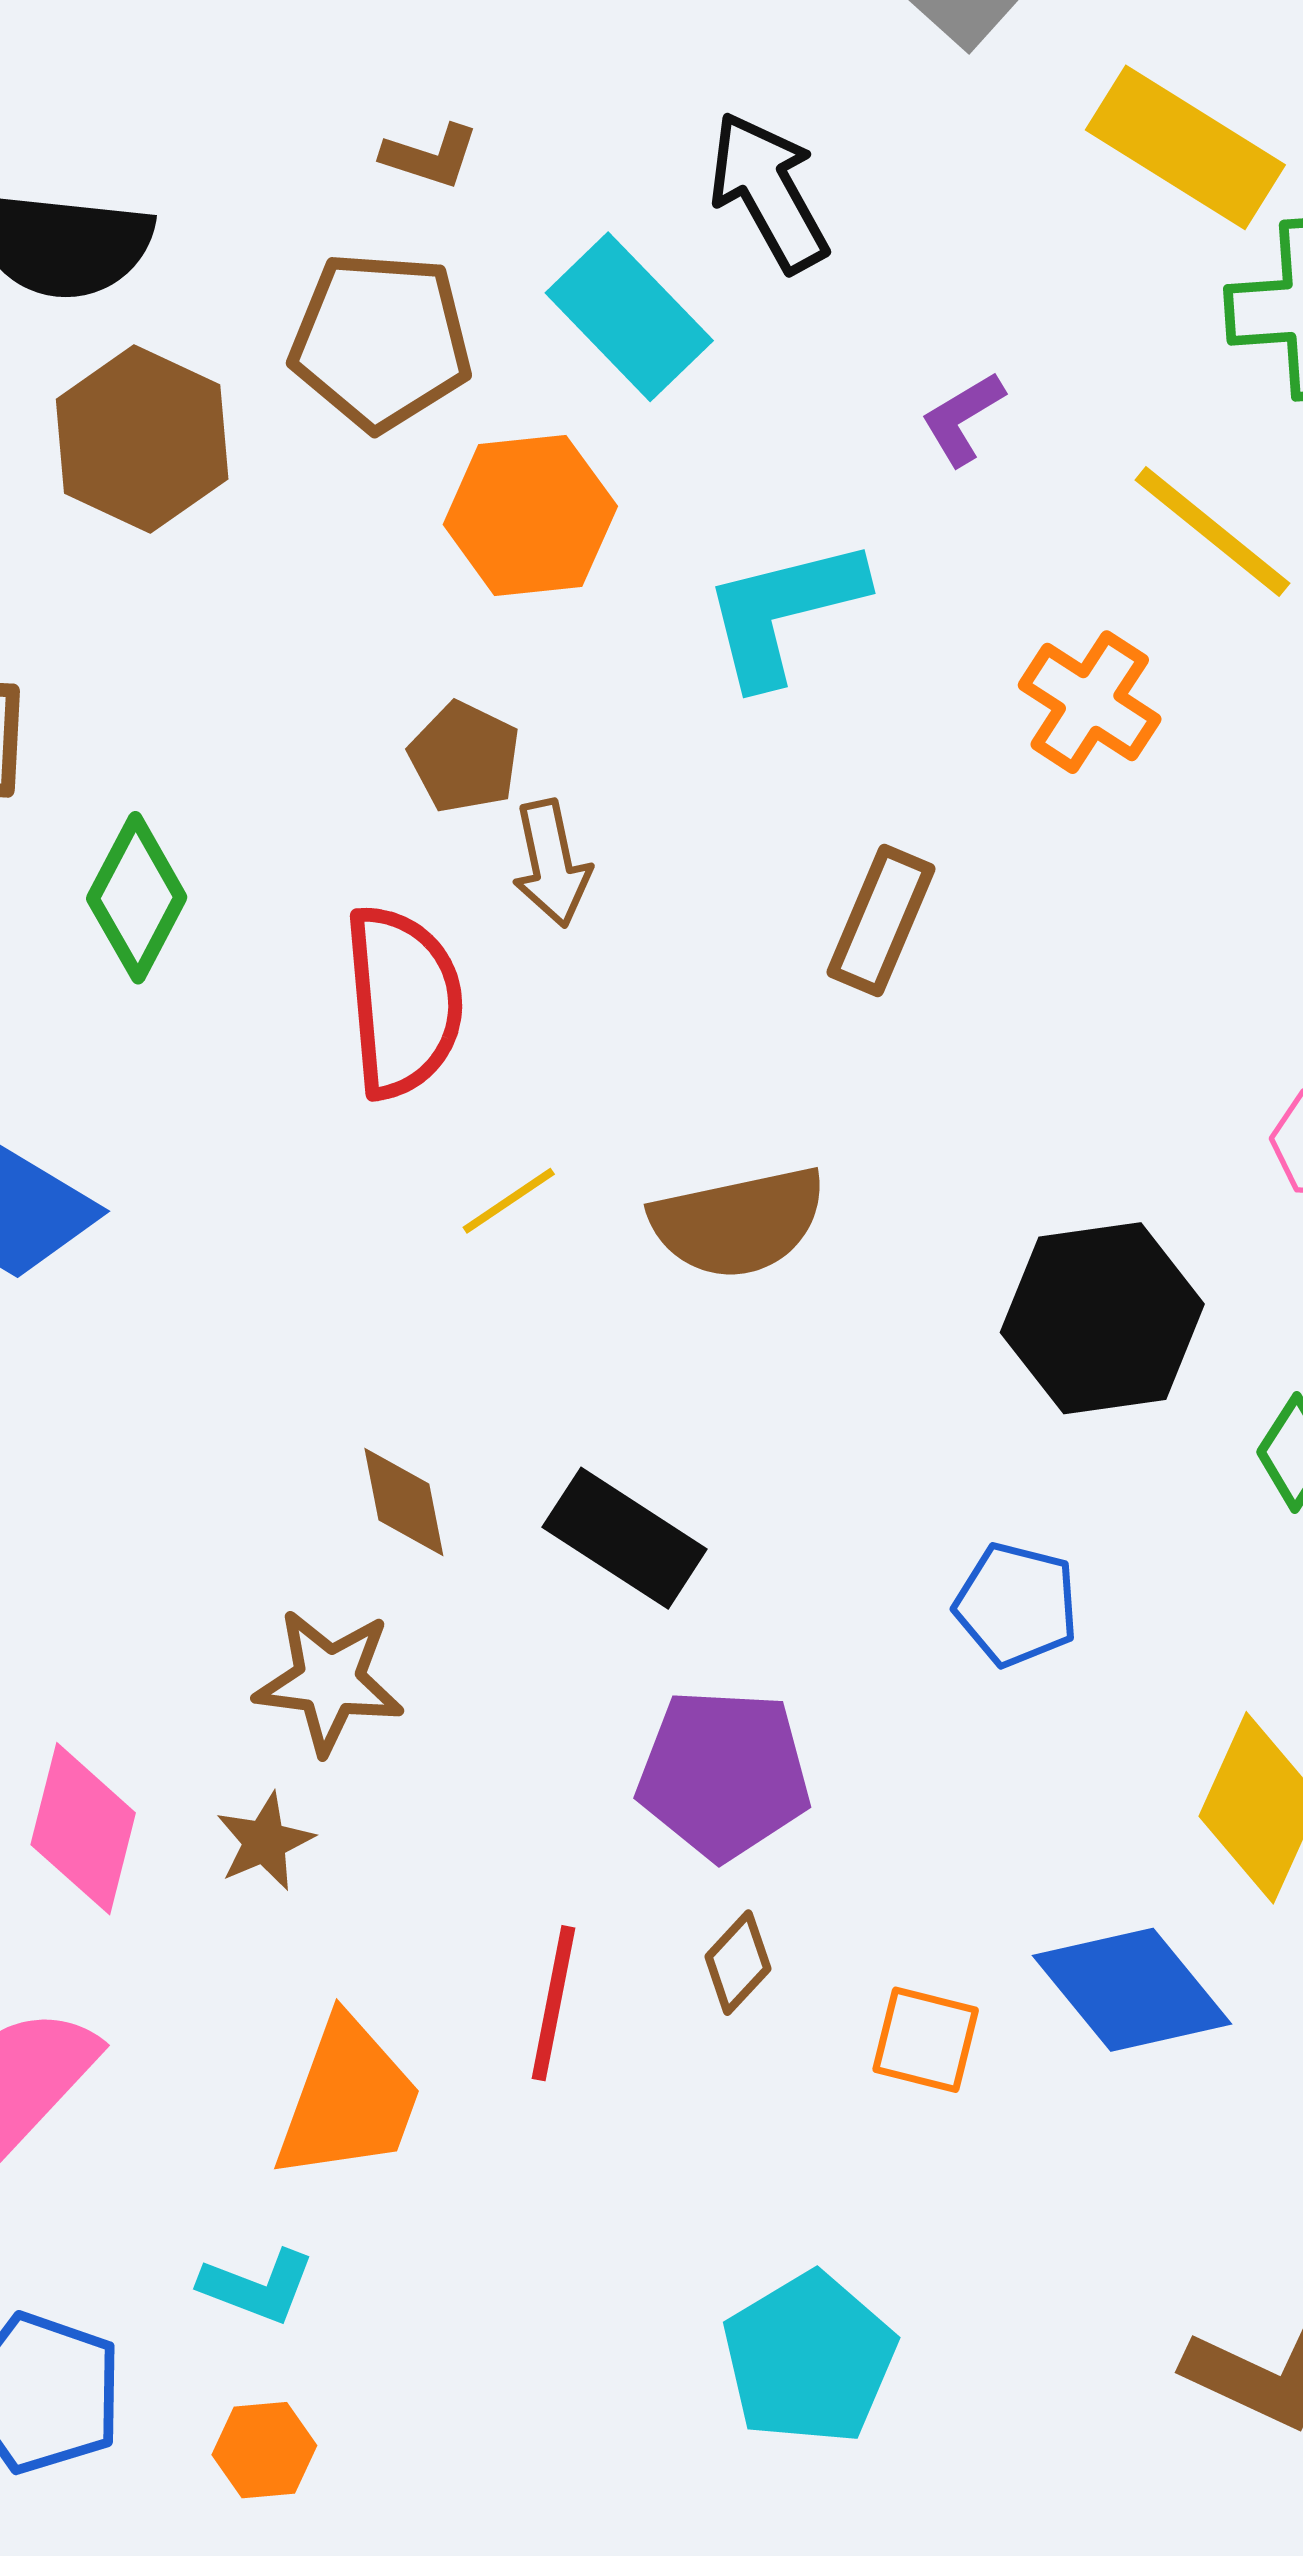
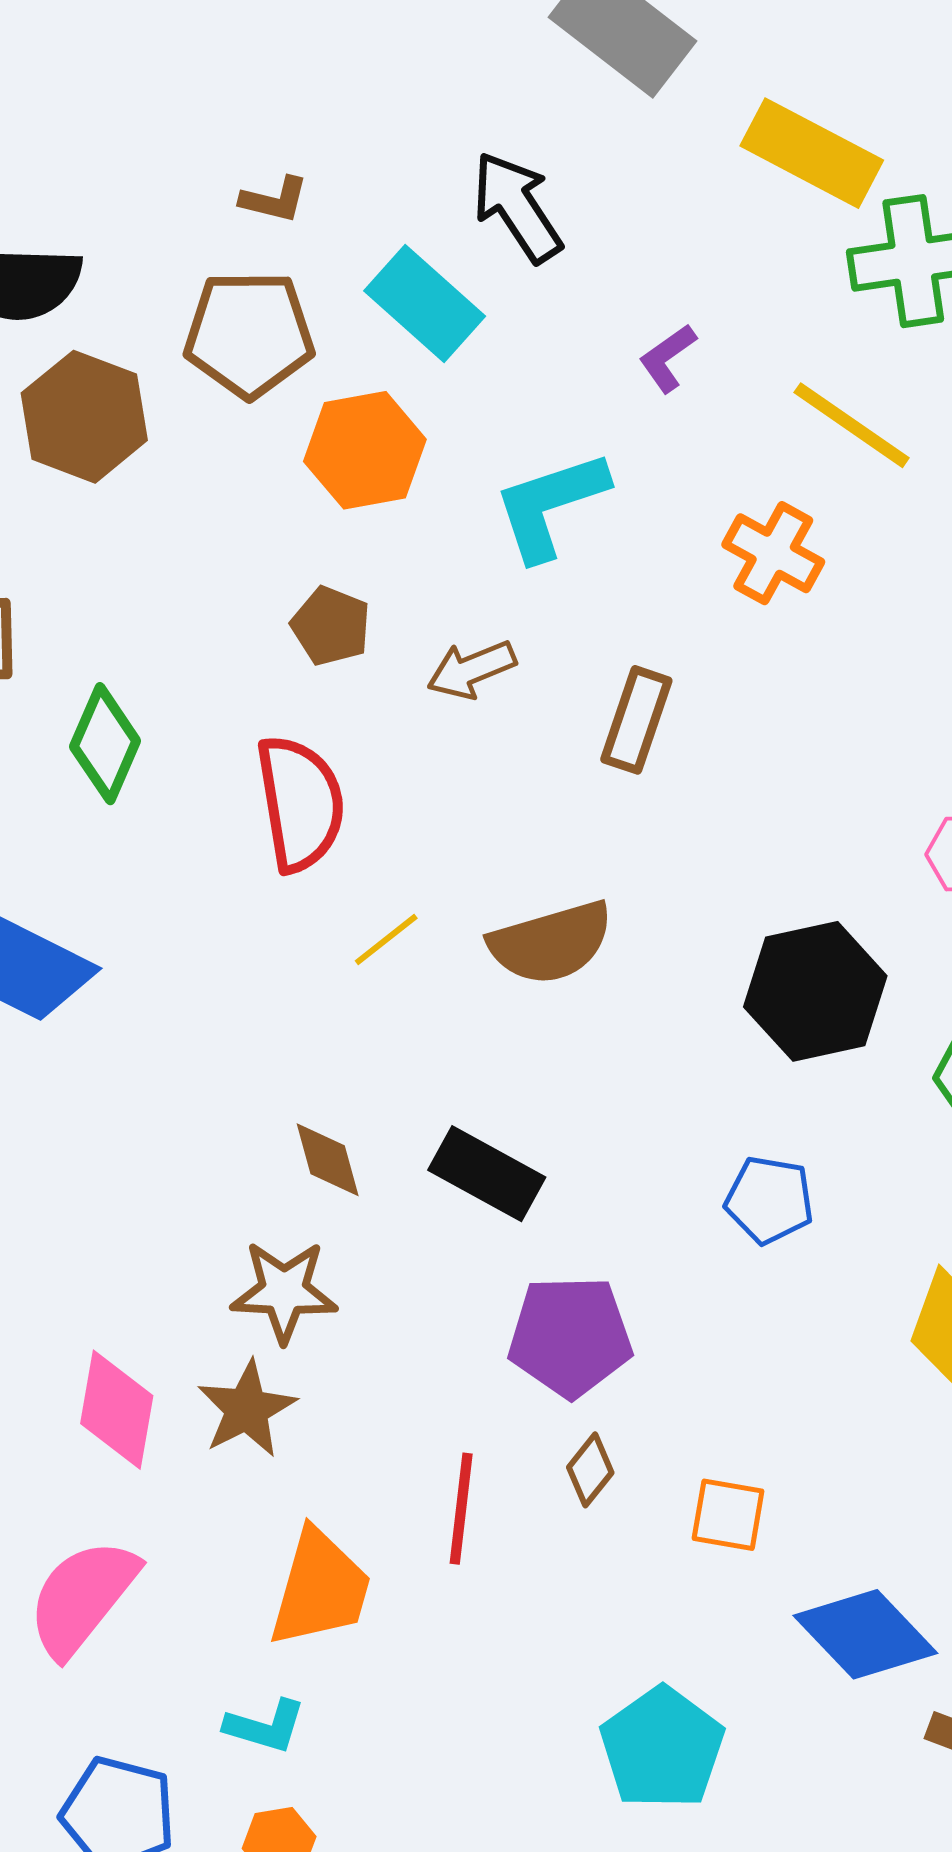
brown arrow: (551, 863) -> (472, 670), moved, turned 84
brown star: (265, 1842) -> (247, 1409), size x1.4
blue diamond: (1132, 1990) -> (865, 1634), moved

